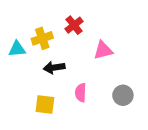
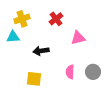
yellow cross: (42, 38) -> (22, 19), moved
pink semicircle: (81, 93) -> (70, 72), moved

